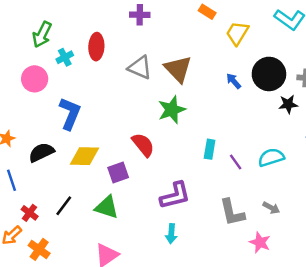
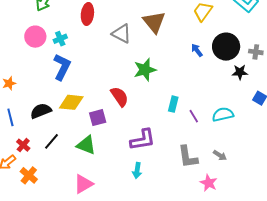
cyan cross: (65, 57) -> (60, 39), moved
brown triangle: (178, 69) -> (154, 22), moved
black semicircle: (41, 152) -> (41, 111), moved

